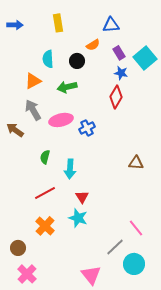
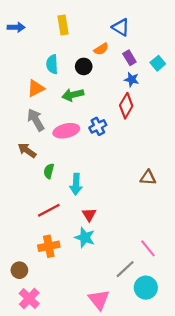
blue triangle: (111, 25) -> (121, 27), turned 36
cyan square: (145, 58) -> (158, 63), size x0.6
blue cross: (87, 128) -> (98, 126), moved
brown arrow: (15, 130) -> (27, 150), moved
orange cross: (45, 226) -> (49, 246), turned 36

